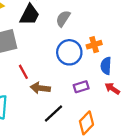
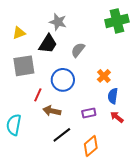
orange cross: (94, 45) -> (104, 76), turned -32
blue circle: (69, 52) -> (63, 80), moved
red line: (23, 72) -> (38, 95), turned 48

